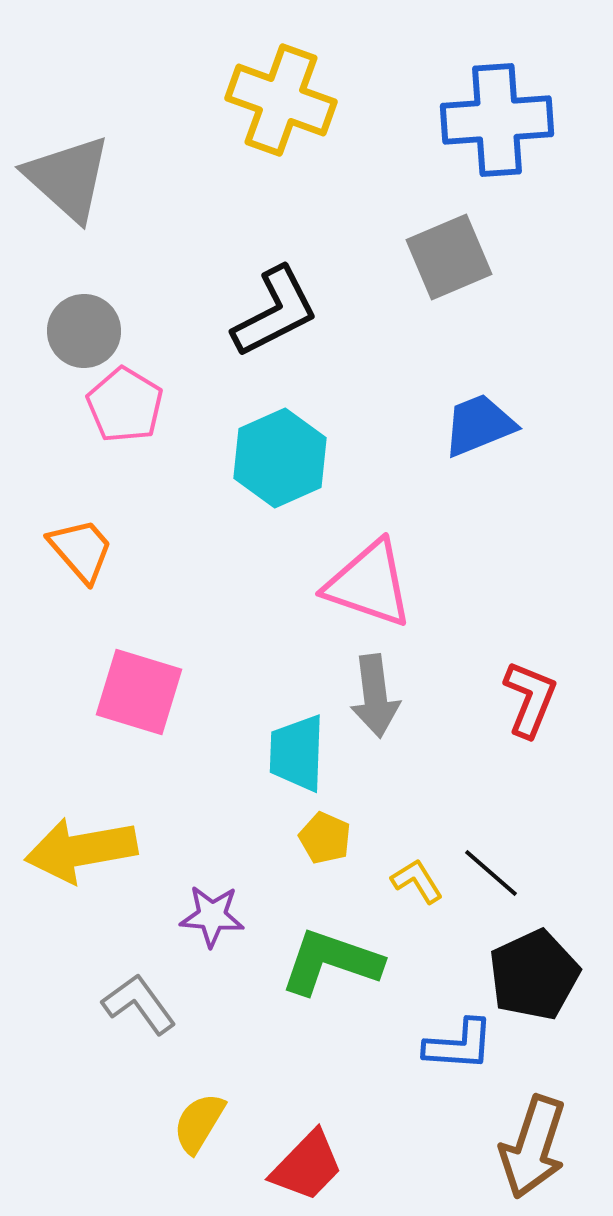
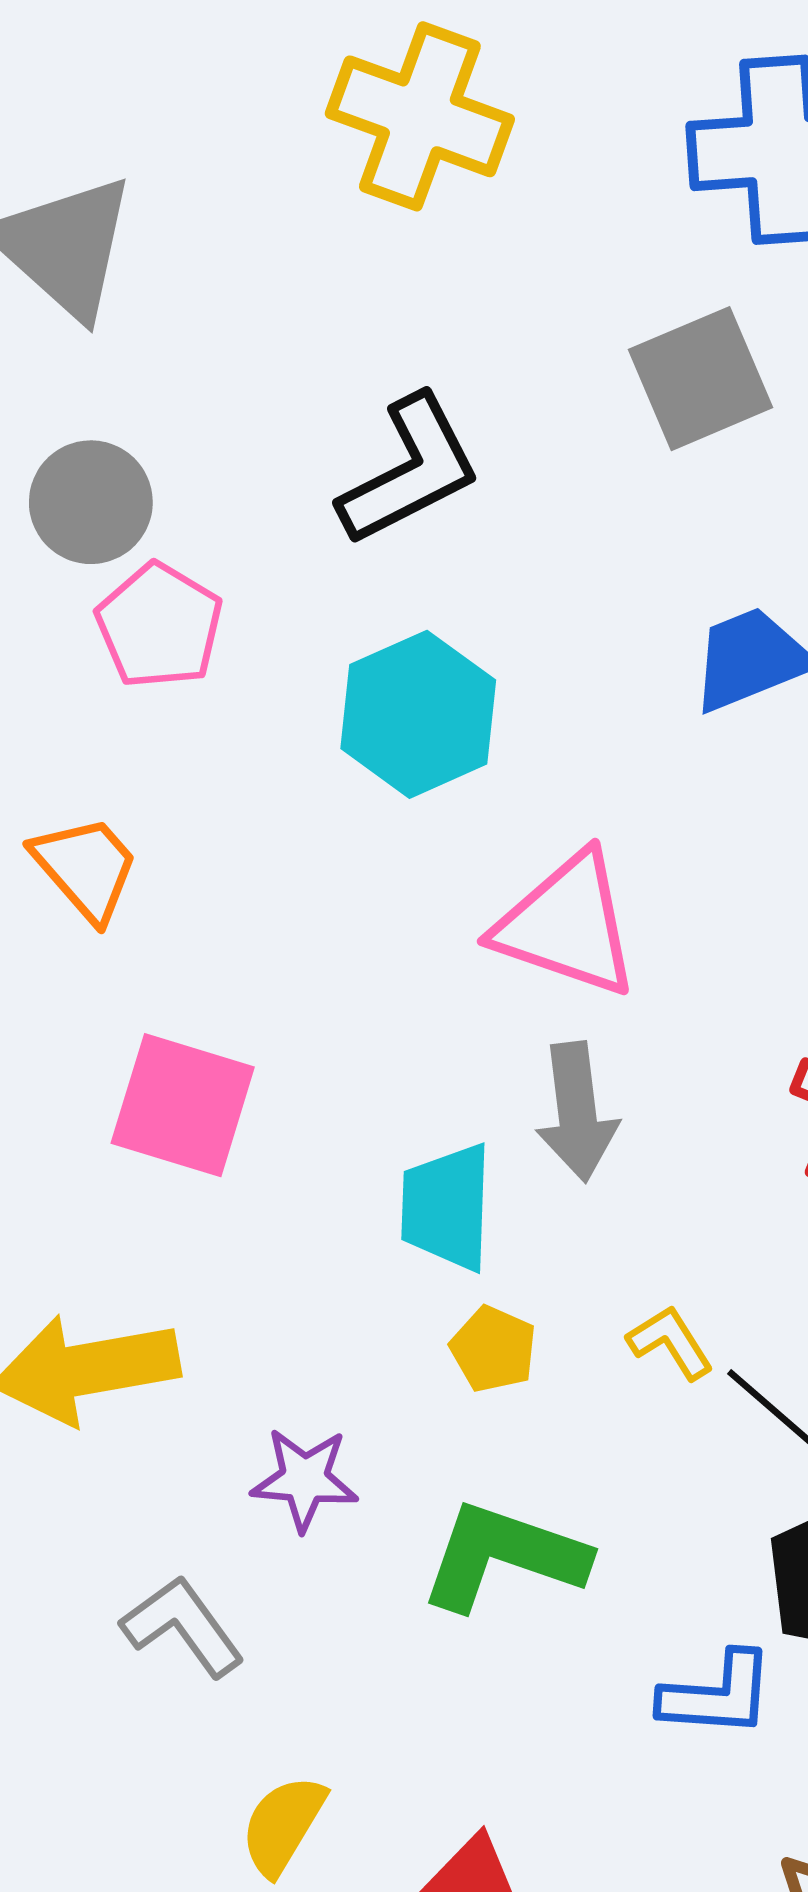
yellow L-shape: (417, 881) -> (670, 1342), moved

